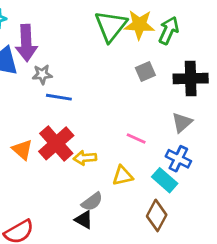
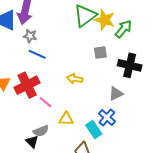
pink line: (136, 138) -> (46, 102), moved
yellow arrow: (85, 158) -> (75, 79), moved

